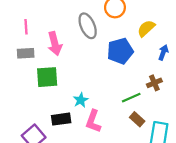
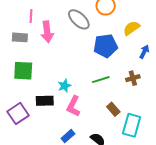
gray ellipse: (88, 26) -> (79, 19), turned -30
pink line: (26, 27) -> (31, 16), moved
green square: (47, 77) -> (23, 71), moved
green line: (131, 98) -> (101, 80), moved

